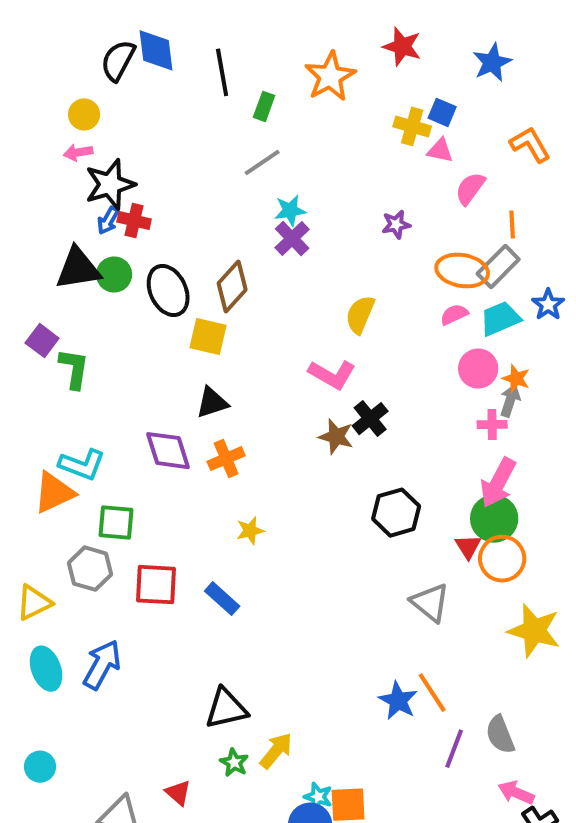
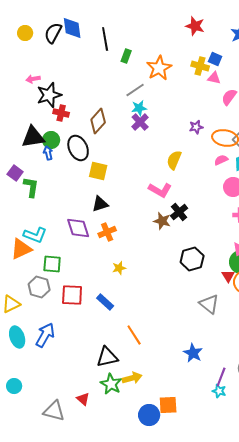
orange star: (330, 76) -> (159, 68), moved
yellow circle: (84, 114) -> (25, 33), moved
gray line: (262, 162) -> (135, 90), moved
blue arrow: (108, 220) -> (48, 153), moved, turned 136
purple star: (396, 224) -> (196, 127), moved
brown diamond: (232, 287) -> (98, 121), moved
orange line: (432, 693) -> (134, 335), moved
yellow arrow: (276, 751) -> (132, 378), turned 36
green star: (234, 763) -> (111, 384), size x1.5
cyan star: (318, 797) -> (219, 391), moved

